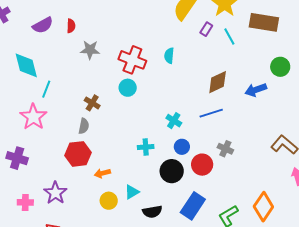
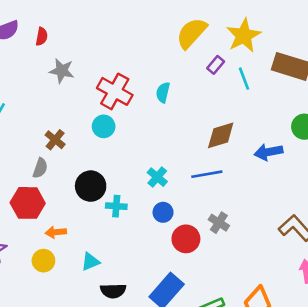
black circle: (172, 171) -> (91, 186), moved
yellow circle: (109, 201) -> (43, 261), moved

